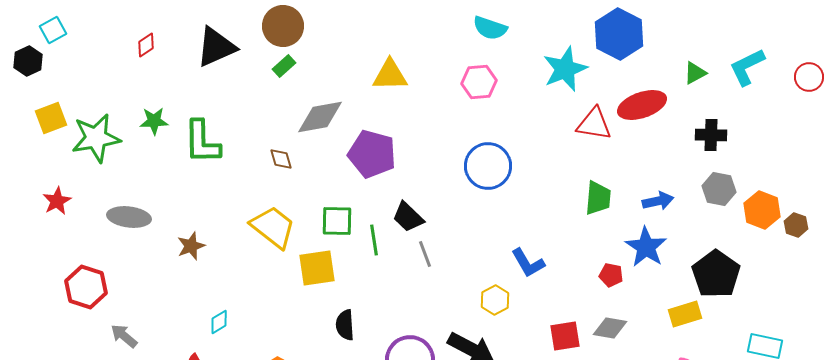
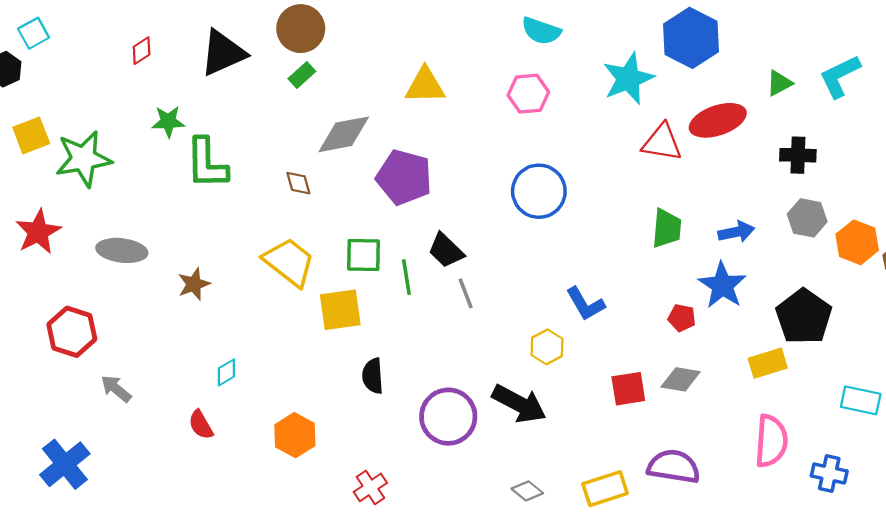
green star: (154, 121) -> (168, 122), moved
red star: (57, 201) -> (38, 232), size x1.4

